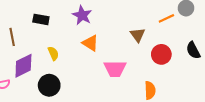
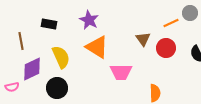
orange triangle: (90, 43) -> (97, 47), size x1.4
yellow semicircle: (53, 53) -> (61, 57), size x1.6
red circle: (161, 54) -> (166, 48), moved

